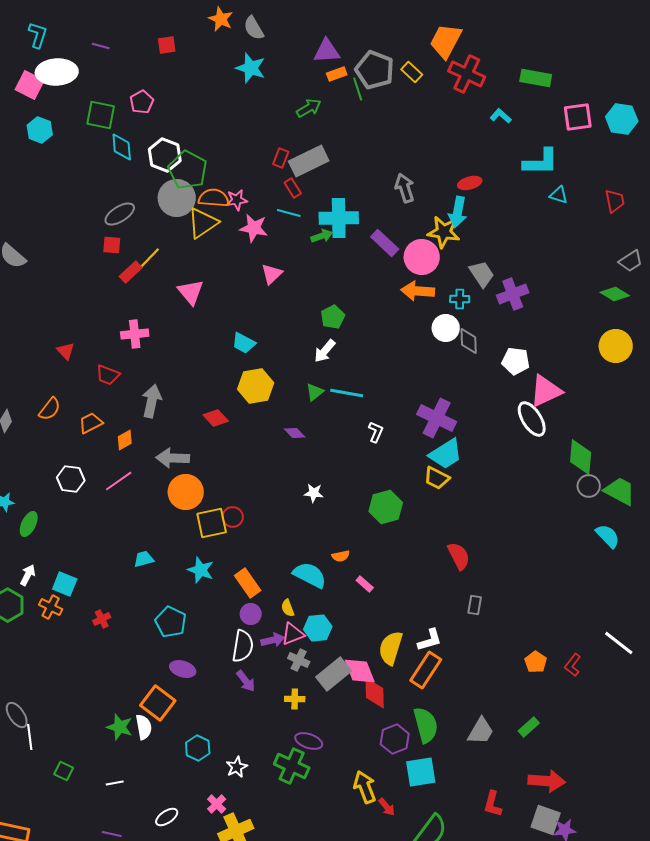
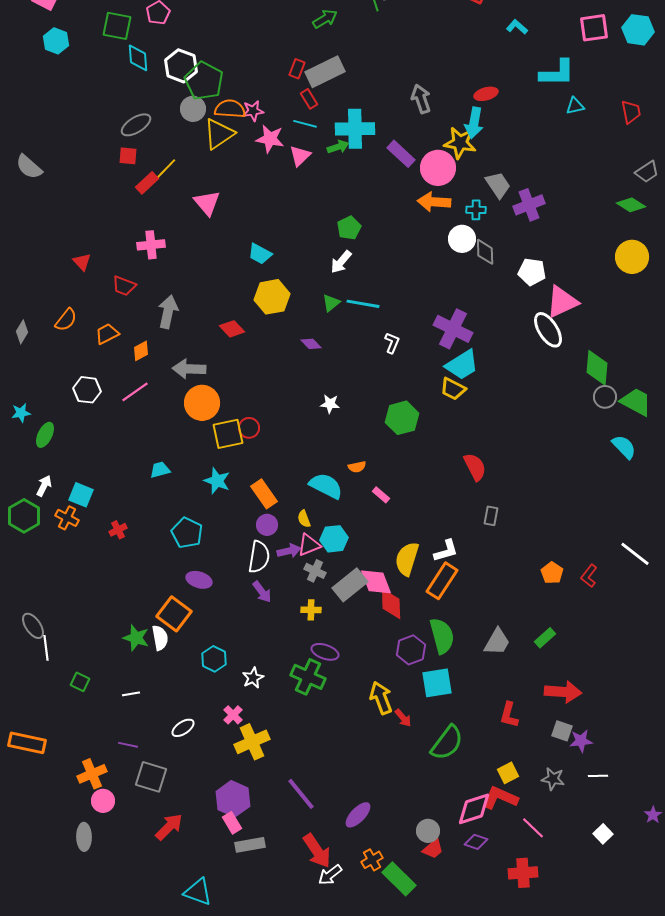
cyan triangle: (559, 195) -> (575, 106), turned -30
gray circle: (177, 198) -> (193, 109), size x0.7
pink triangle: (272, 274) -> (300, 156), moved
gray square: (546, 820) -> (562, 731), size x0.7

